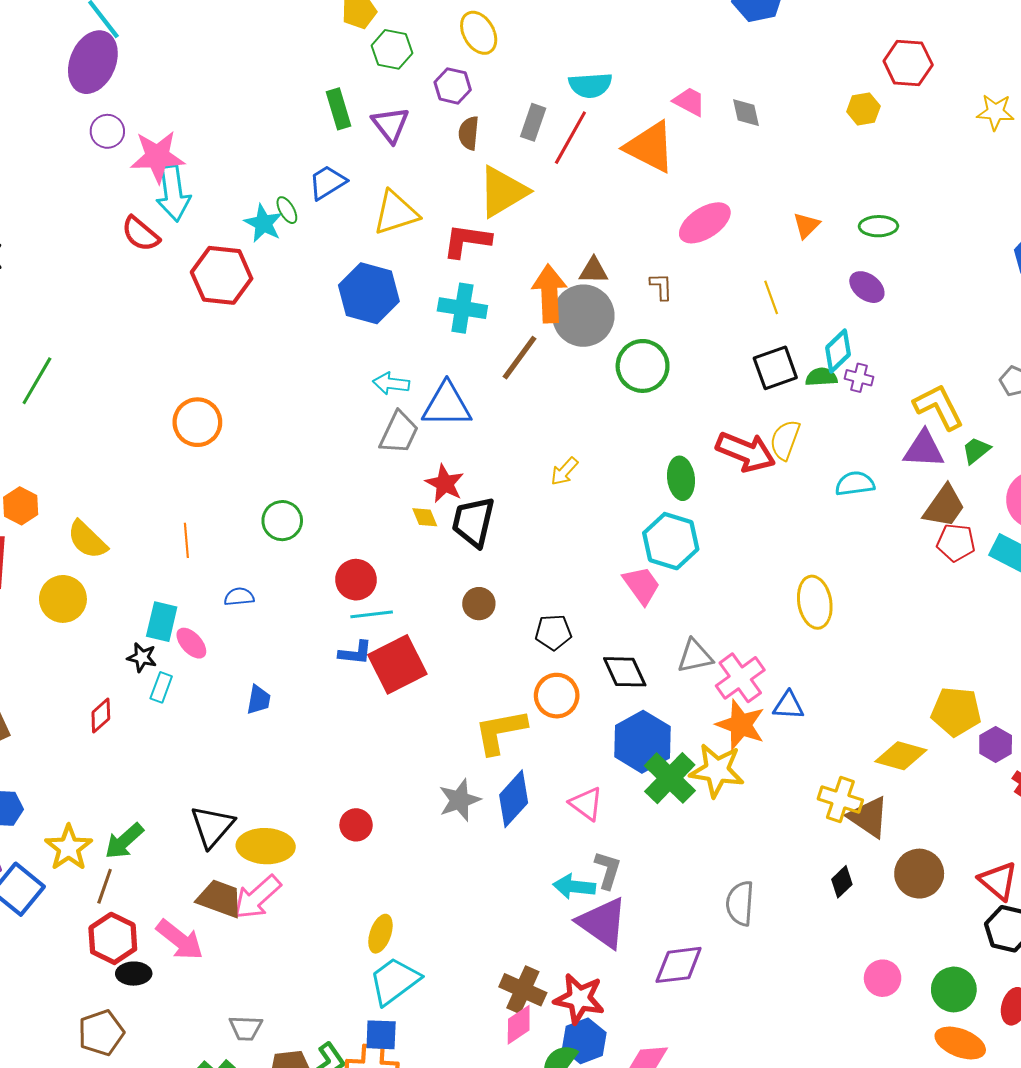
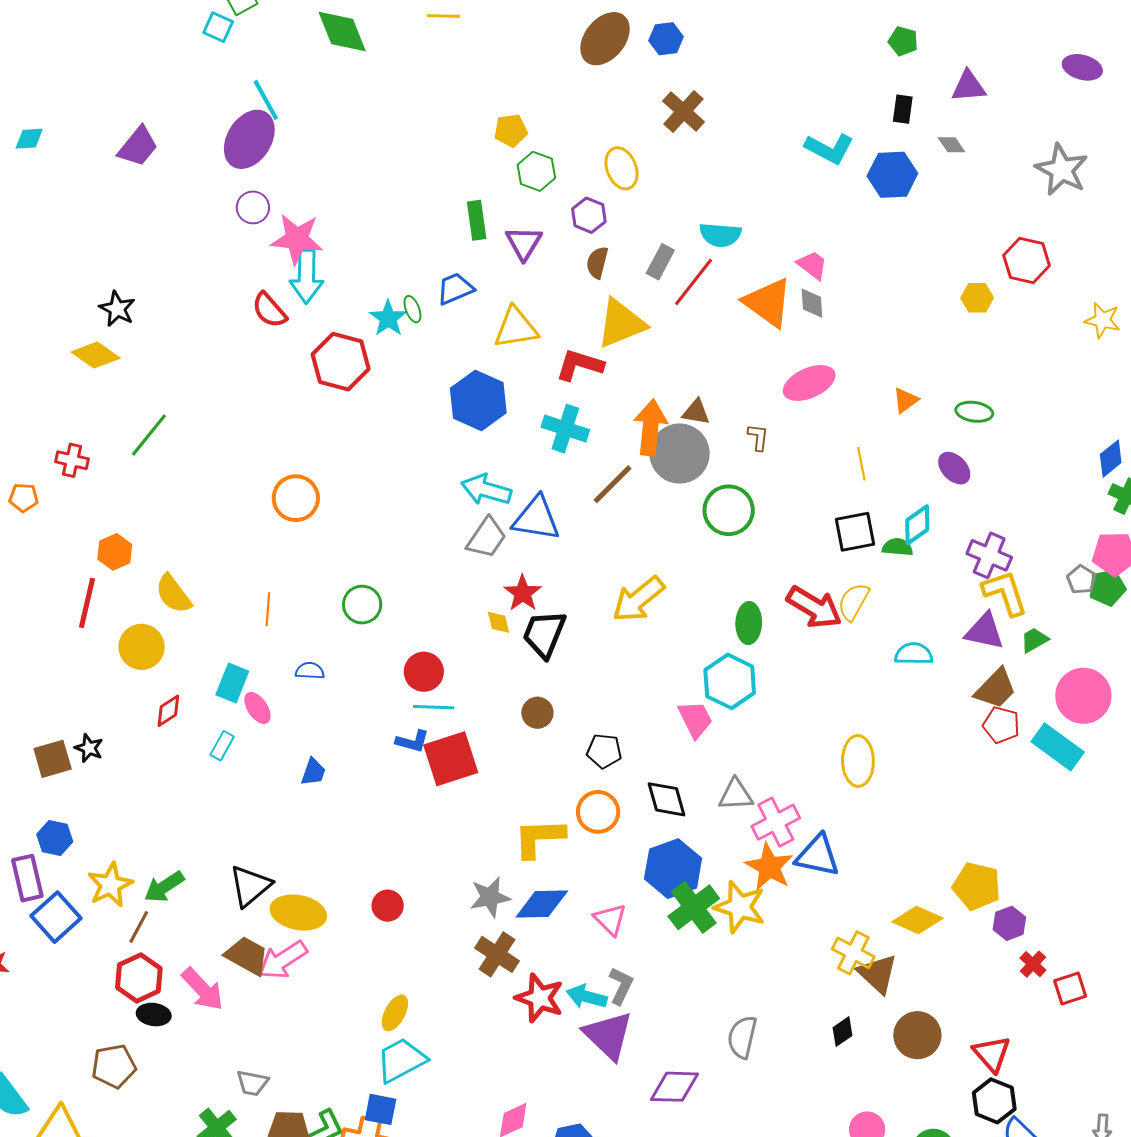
gray diamond: (746, 113) -> (812, 303), moved
purple cross: (859, 378) -> (989, 555), moved, size x1.6
cyan arrow: (391, 383) -> (486, 490), size x1.4
yellow arrow: (564, 471) -> (638, 599), size x1.8
black star: (142, 657) -> (89, 748), moved
blue triangle: (788, 706) -> (818, 856), size x1.5
red diamond: (101, 715) -> (168, 711), moved
blue diamond: (514, 799) -> (542, 904), turned 38
brown cross: (523, 990) -> (497, 954), moved
red star: (579, 999) -> (539, 998), moved

